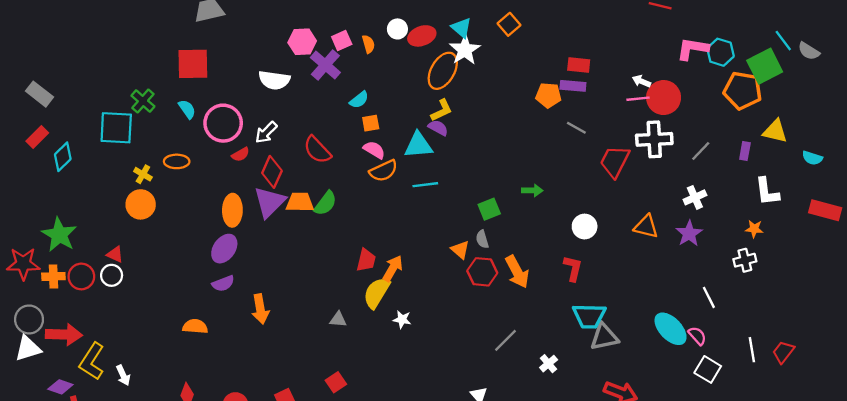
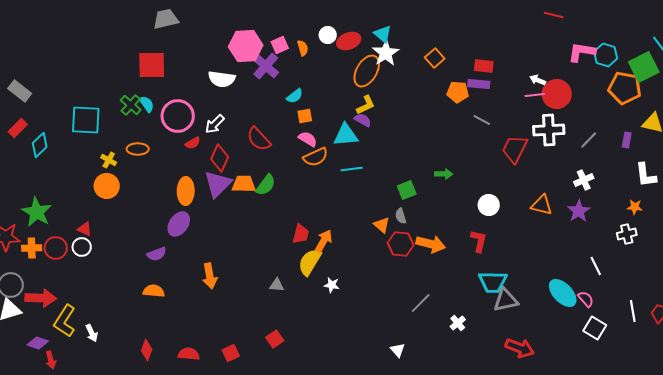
orange square: (509, 24) -> (435, 58), moved
pink hexagon: (302, 42) -> (246, 46), size x1.4
green cross: (143, 101) -> (131, 105), moved
orange arrow: (517, 272) -> (431, 244), turned -48
purple semicircle: (223, 283) -> (157, 254), moved

